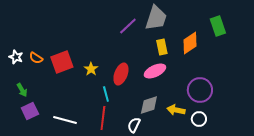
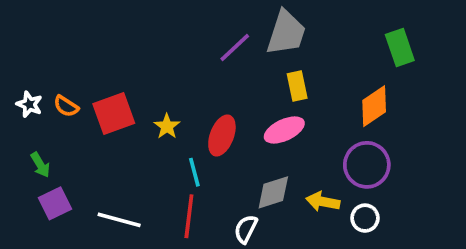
orange diamond: (190, 43) -> (374, 106), moved

